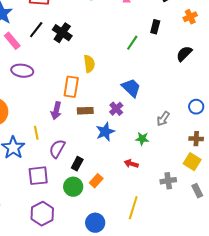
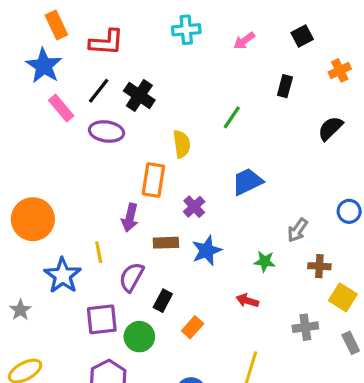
green line: (132, 43) -> (232, 117), moved
purple ellipse: (22, 71) -> (106, 132), moved
blue trapezoid: (131, 88) -> (247, 182), turned -70
purple cross: (116, 109) -> (194, 207), moved
brown rectangle: (85, 111) -> (166, 243), moved
brown cross: (196, 139) -> (319, 266), moved
green circle: (73, 187) -> (139, 337), moved

